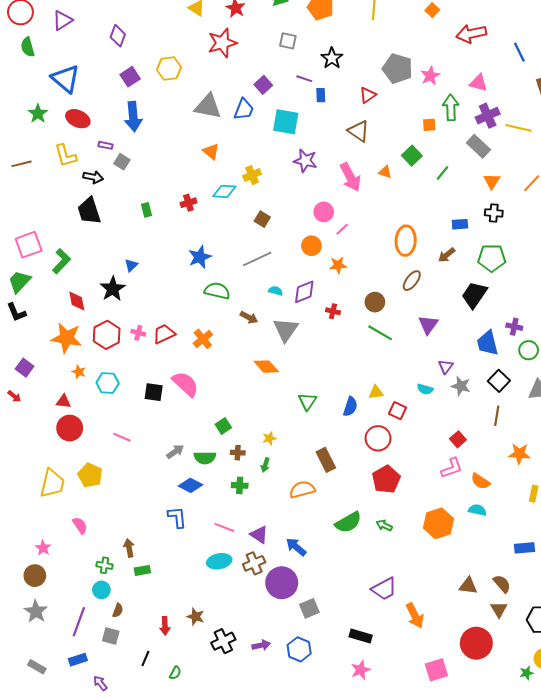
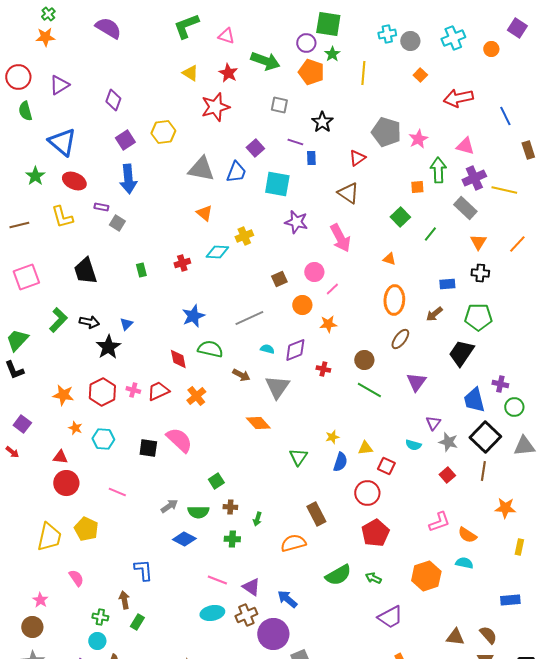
orange triangle: (385, 172) -> (389, 259), moved
black arrow: (93, 177) -> (89, 322), moved
brown square: (262, 219) -> (279, 279), moved, turned 35
pink square: (29, 245) -> (26, 277), moved
red diamond: (77, 301) -> (178, 359), moved
orange star: (67, 338) -> (63, 395), size x0.7
black square: (499, 381) -> (485, 437), size x1.4
yellow star: (269, 438) -> (332, 437), moved
red square: (458, 439) -> (447, 475), moved
blue L-shape: (177, 517) -> (143, 570), moved
green rectangle: (142, 570) -> (137, 622), turned -49
purple trapezoid: (384, 589) -> (390, 617), moved

